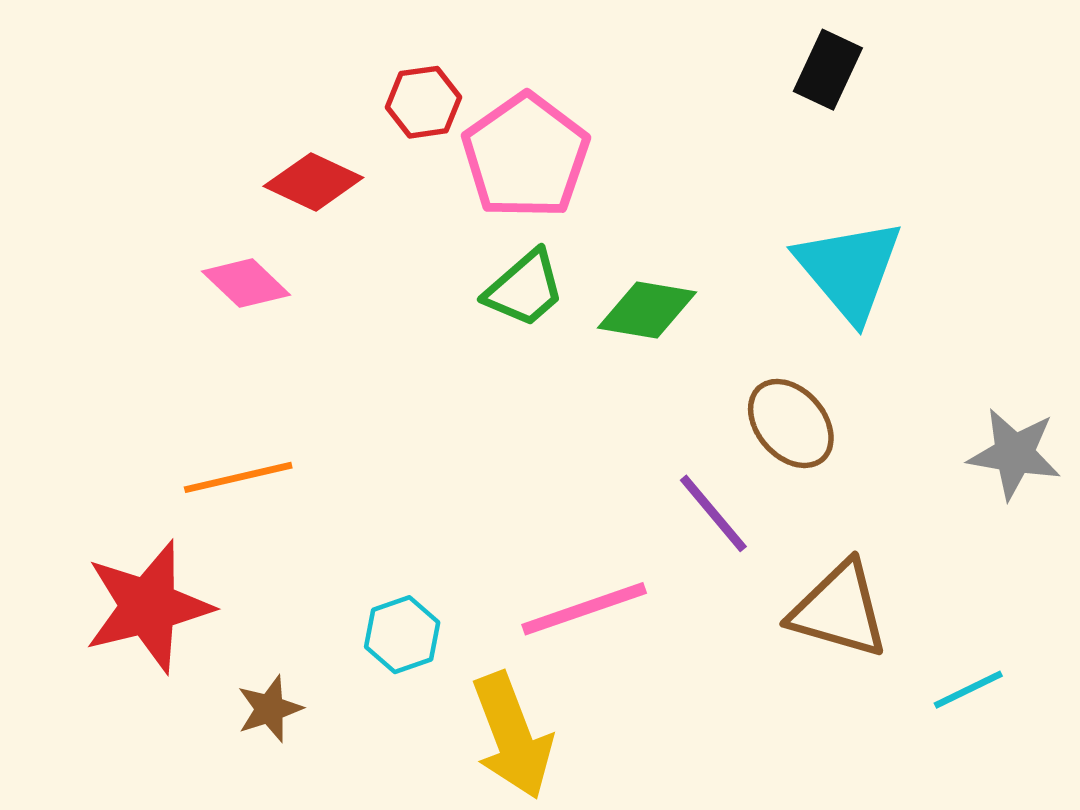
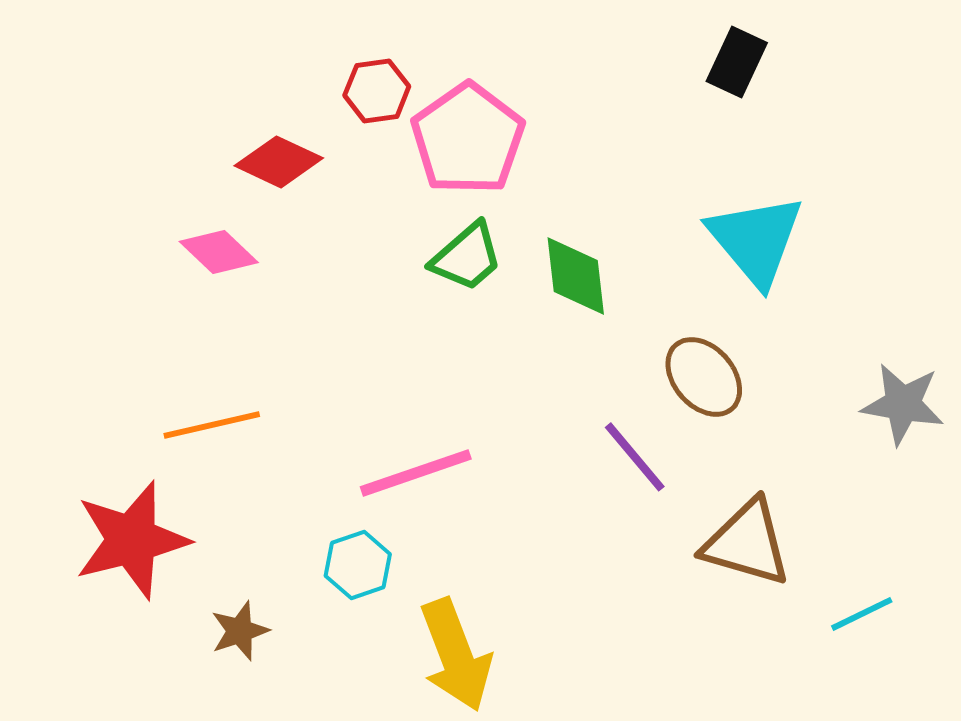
green diamond: (647, 310) -> (576, 276), turned 74
pink line: (584, 609) -> (416, 473), moved

